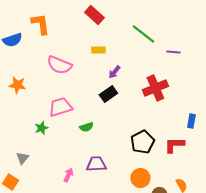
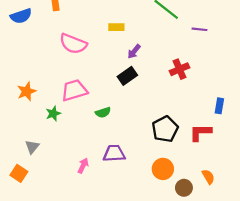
orange star: (17, 85) -> (27, 91), moved, turned -30
red cross: (155, 88) -> (179, 69), size x0.7

